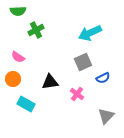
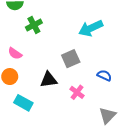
gray square: (83, 62) -> (71, 59), moved
blue semicircle: (103, 78) -> (104, 75), turned -128

